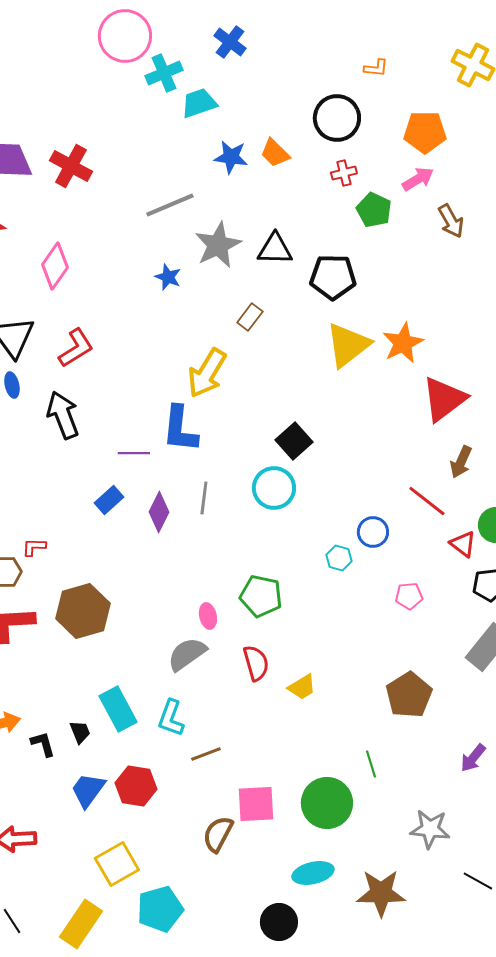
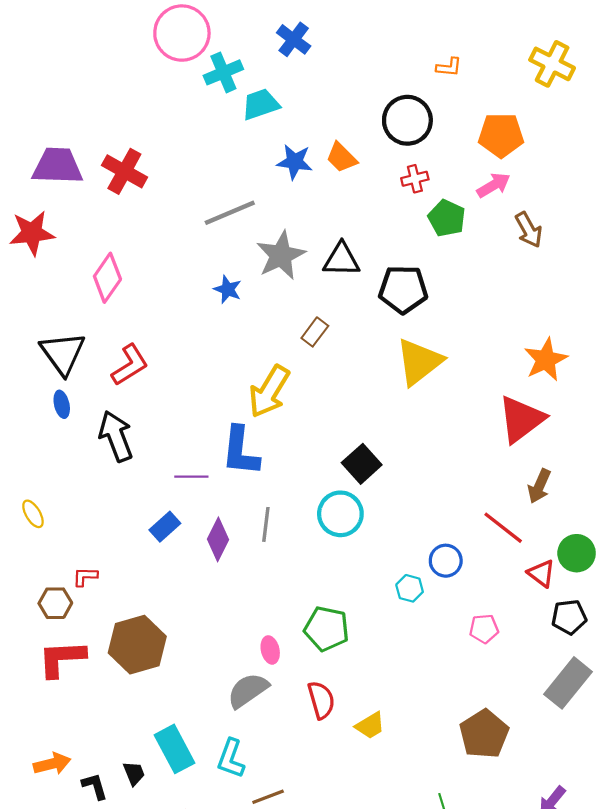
orange star: (403, 343) -> (546, 360), moved

